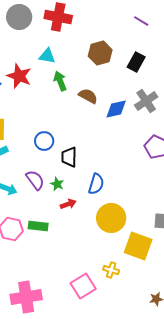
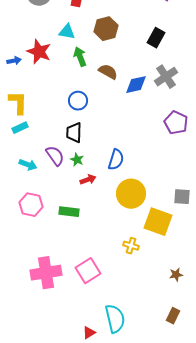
brown hexagon: (100, 53) -> (106, 29), moved
blue circle: (44, 141) -> (78, 101), moved
black trapezoid: (69, 157) -> (74, 133), moved
green rectangle: (38, 226) -> (69, 212), moved
pink square: (83, 286) -> (88, 271), moved

